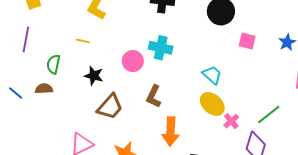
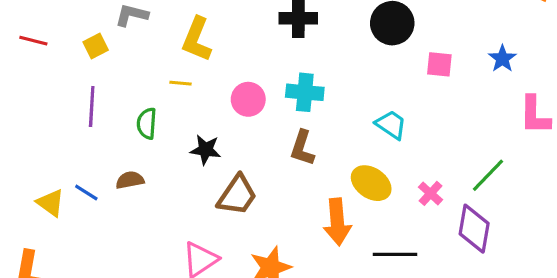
yellow line: (83, 41) -> (181, 83), moved
pink circle: (133, 61) -> (248, 99), moved
green semicircle: (53, 64) -> (147, 123), moved
brown L-shape: (154, 96) -> (302, 148), moved
yellow ellipse: (212, 104) -> (371, 183), moved

